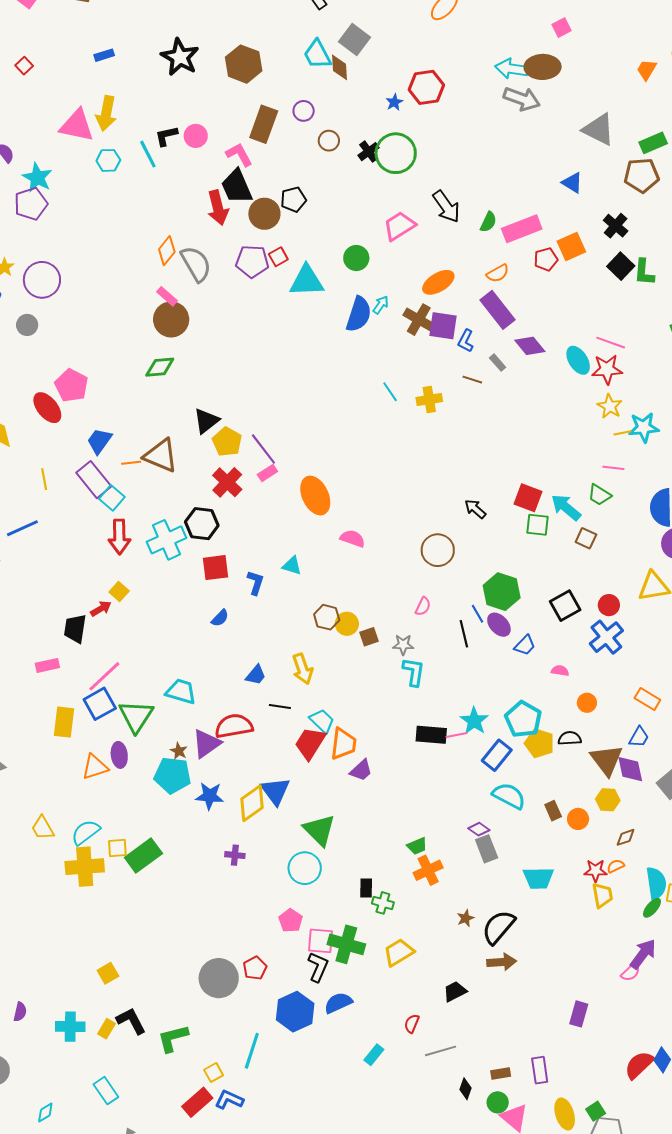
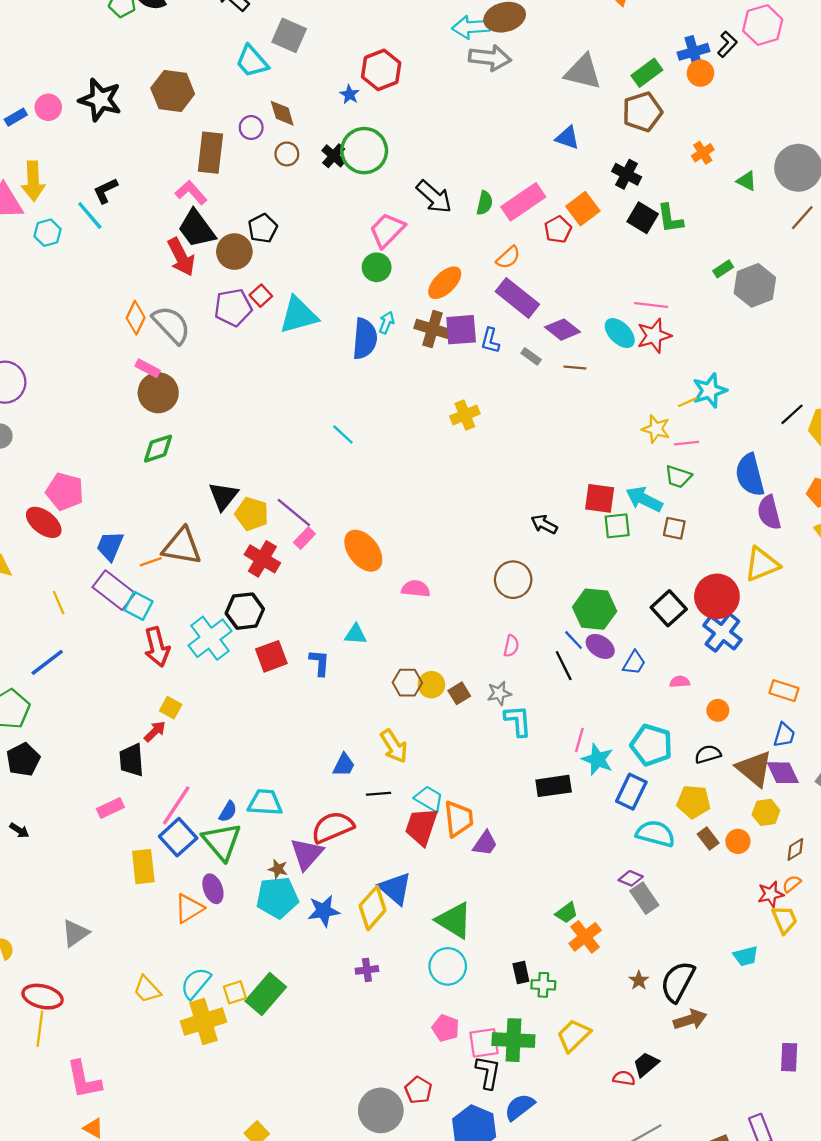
brown diamond: (339, 67) -> (282, 113), moved
pink circle: (196, 136) -> (48, 107), moved
green circle: (356, 258) -> (377, 267), moved
brown line: (472, 380) -> (575, 368), moved
cyan line: (390, 392) -> (343, 434), moved
yellow star: (610, 406) -> (656, 429), moved
red circle: (609, 605) -> (717, 596), size x1.8
blue semicircle: (220, 618) -> (228, 812), moved
pink line: (457, 735) -> (579, 740), moved, turned -50
yellow pentagon: (539, 743) -> (693, 802), moved
cyan trapezoid: (538, 878) -> (746, 956), moved, size x0.7
red semicircle: (412, 1024) -> (624, 1078), moved, turned 90

